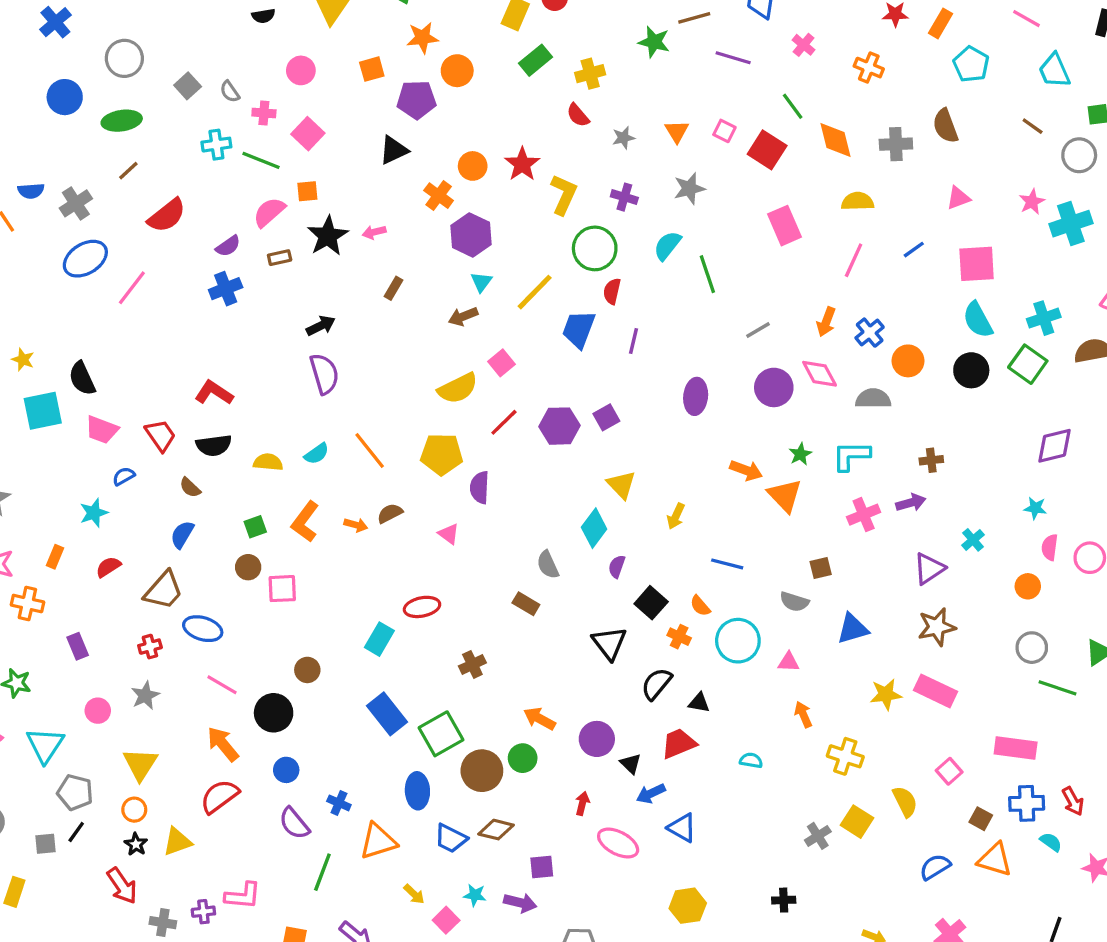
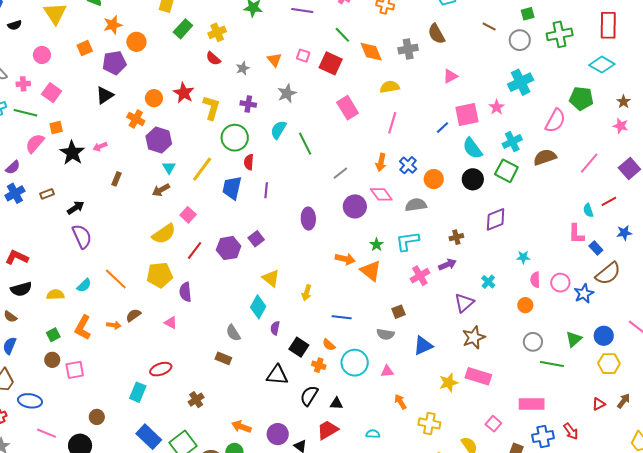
pink star: (1032, 202) -> (497, 107), moved
blue line: (914, 250) -> (442, 128), moved
brown rectangle: (280, 258) -> (47, 194), moved
purple diamond: (1054, 446) -> (496, 219), moved
black triangle: (609, 643) -> (277, 375), turned -40

